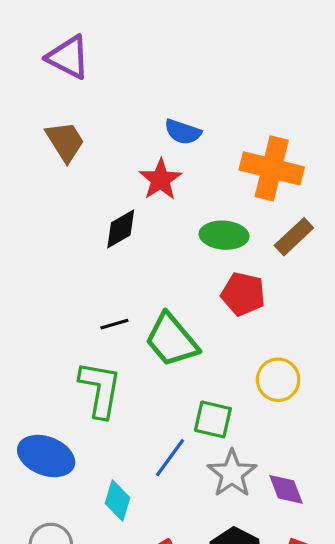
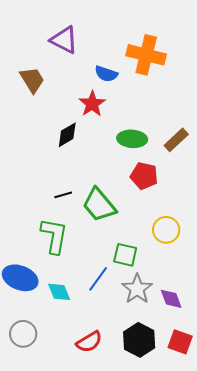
purple triangle: (68, 57) -> (64, 40), moved
orange cross: (272, 168) -> (146, 55), moved
cyan diamond: (118, 500) -> (59, 292), moved, turned -40

